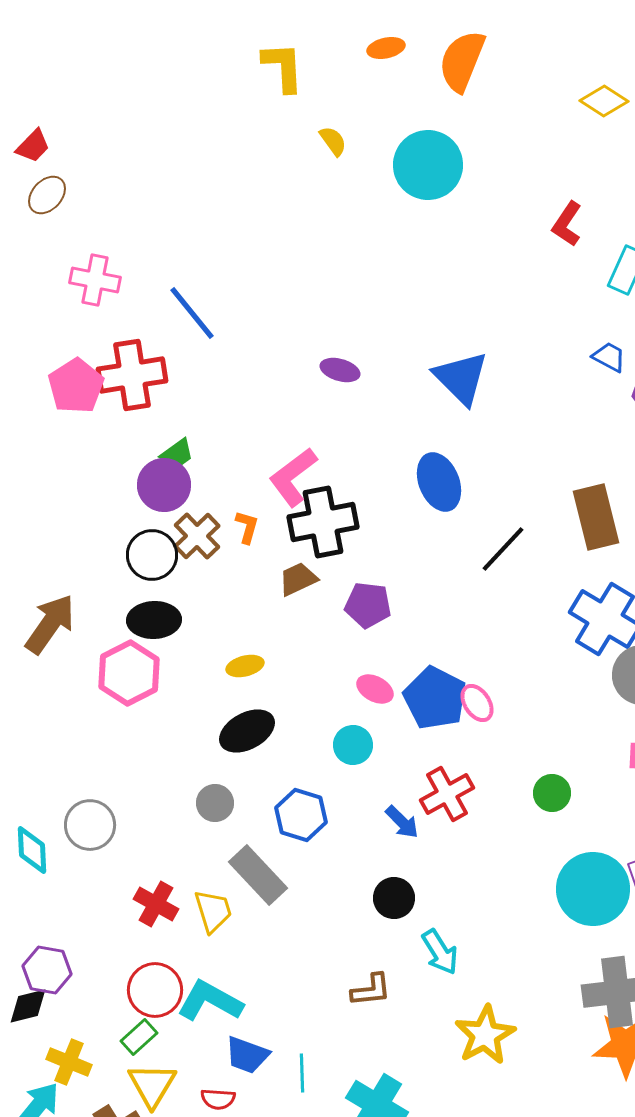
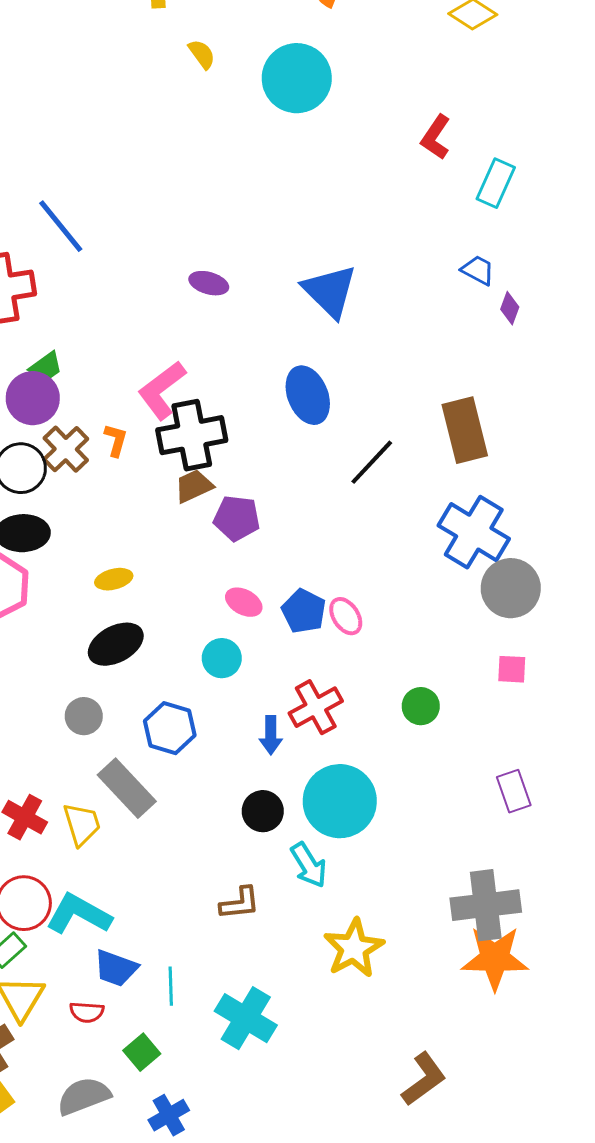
brown trapezoid: (298, 579) -> (194, 486), moved
blue pentagon: (435, 698) -> (304, 611), size x0.7
blue arrow: (402, 822) -> (271, 735), turned 45
cyan circle: (593, 889) -> (340, 801), moved

